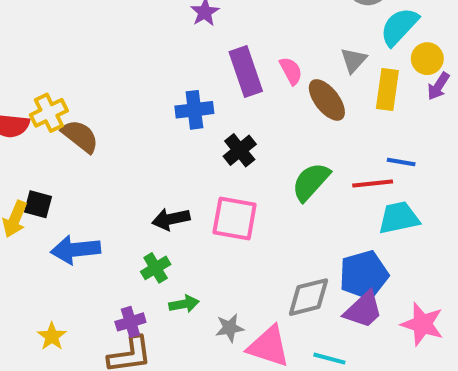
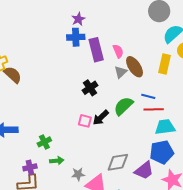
gray triangle: (353, 60) -> (121, 72), moved
blue cross: (194, 110) -> (76, 37), moved
blue line: (401, 162) -> (148, 96), moved
black arrow: (171, 219) -> (101, 118), moved, turned -36
pink square: (235, 219) -> (85, 121), size x0.6
blue pentagon: (364, 275) -> (162, 152), moved

